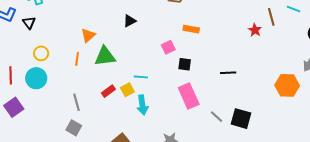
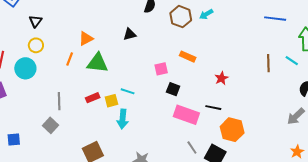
black triangle: (29, 23) -> (35, 21), moved
red star: (255, 30) -> (221, 78), moved
orange hexagon: (287, 85) -> (232, 130), moved
pink rectangle: (189, 96) -> (186, 115), moved, turned -60

